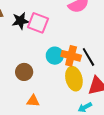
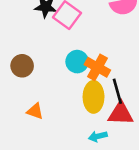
black line: (88, 57) -> (117, 91), moved
brown circle: (24, 72) -> (22, 66), moved

